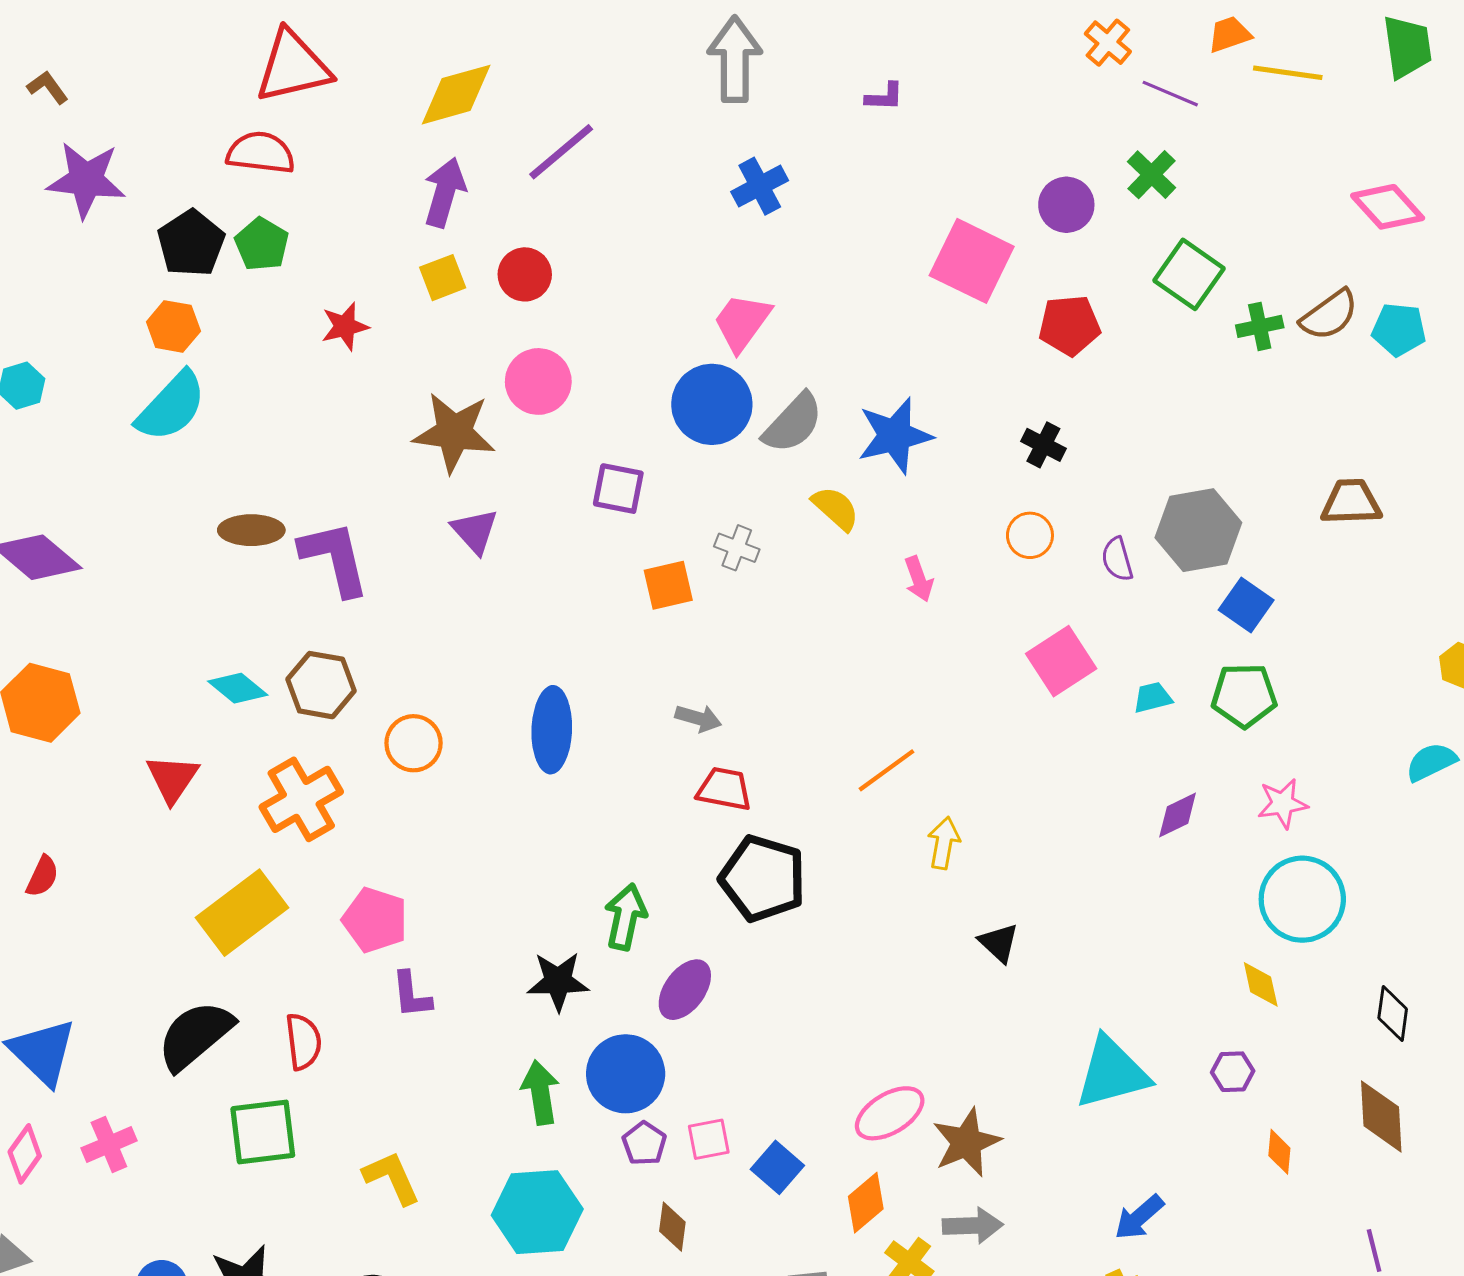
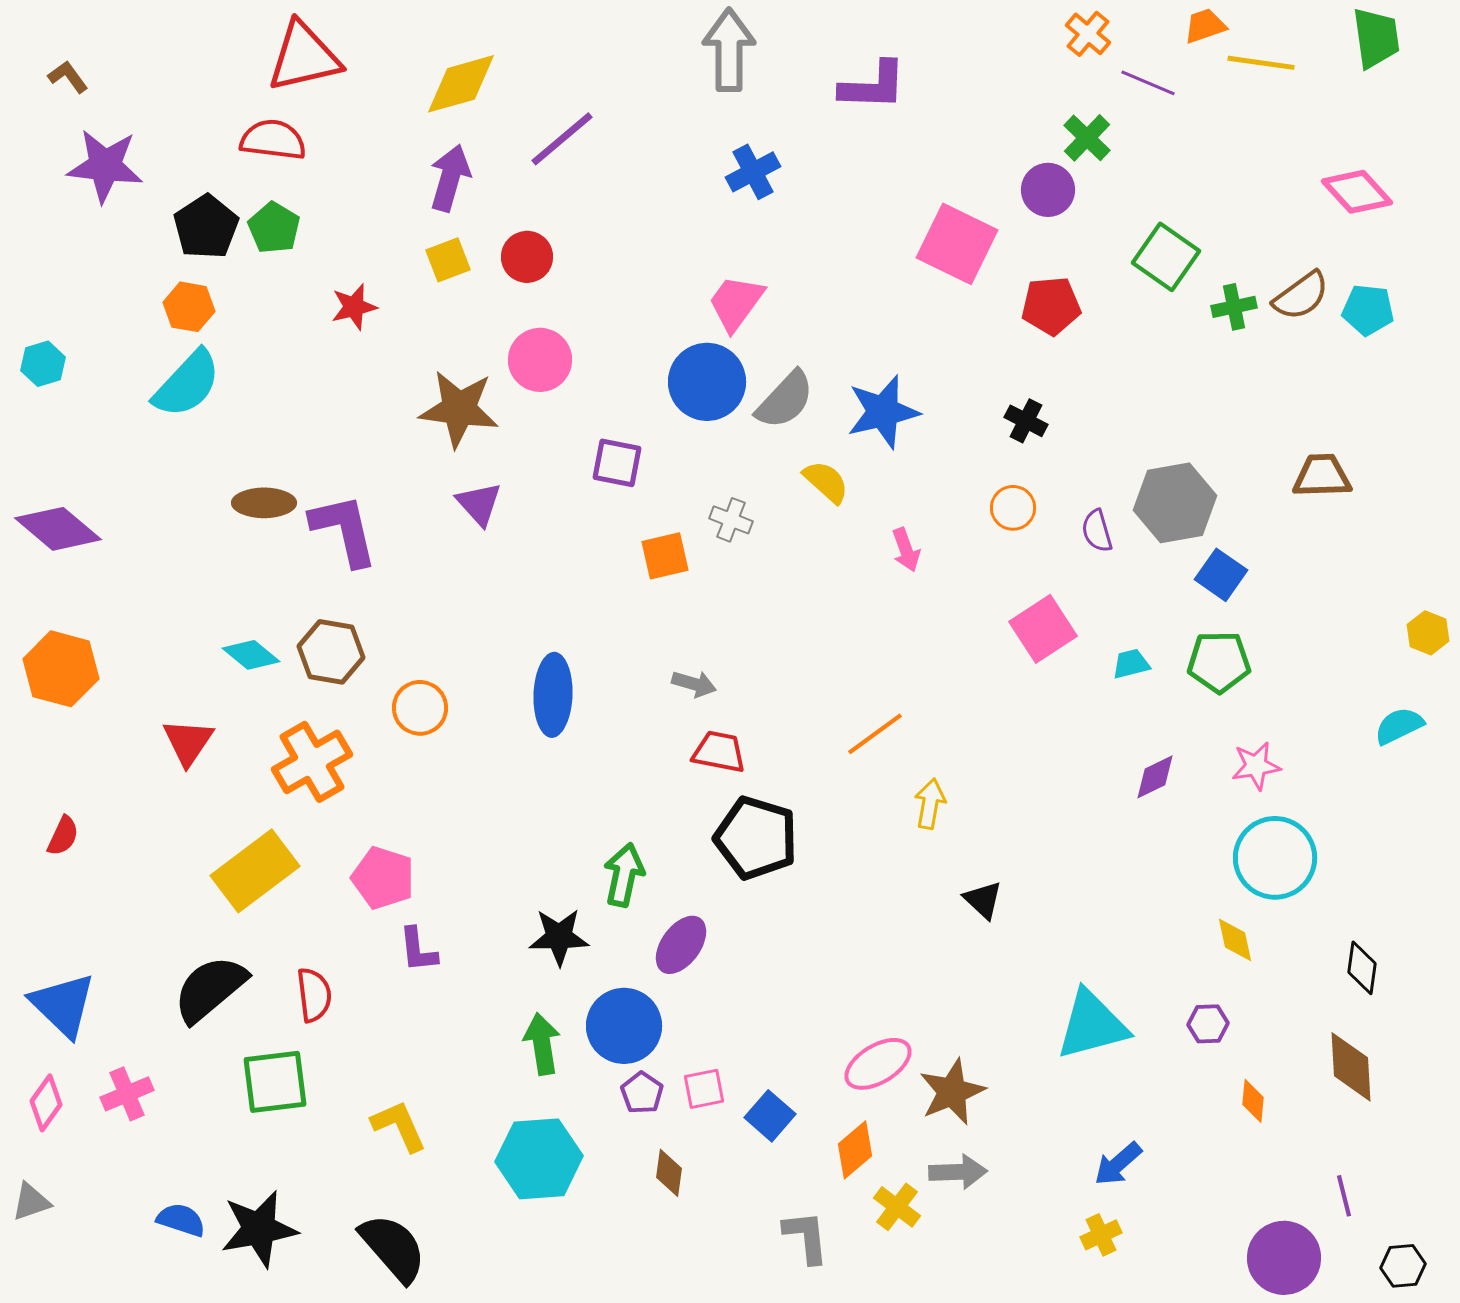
purple L-shape: (884, 97) -> (873, 86), size x1.8
green cross: (1152, 175) -> (1087, 138), moved

